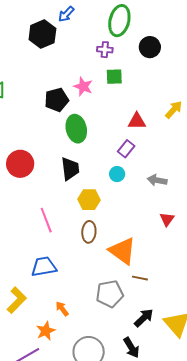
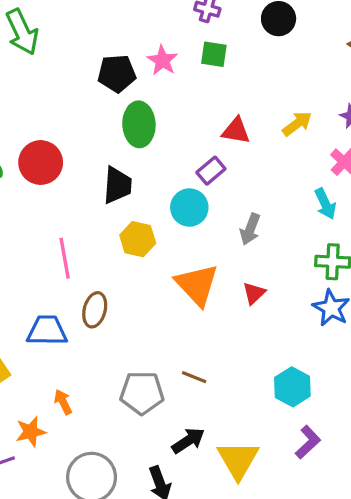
cyan circle: (117, 174) -> (189, 208), size x1.5
gray arrow: (157, 180) -> (250, 229), turned -90
brown ellipse: (89, 232) -> (95, 310), moved
orange triangle: (123, 251) -> (197, 285), moved

